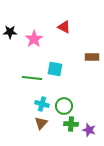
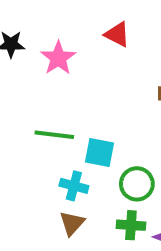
cyan square: (55, 69) -> (99, 152), moved
green circle: (64, 106) -> (137, 184), moved

